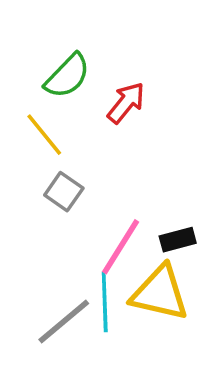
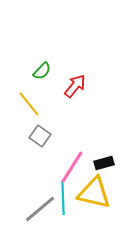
green semicircle: (67, 76) -> (42, 71), size x0.7

